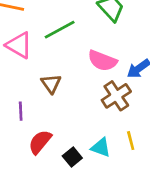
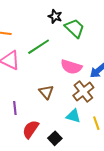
brown triangle: (51, 84) -> (46, 92), moved
cyan triangle: (101, 147) -> (73, 116), moved

